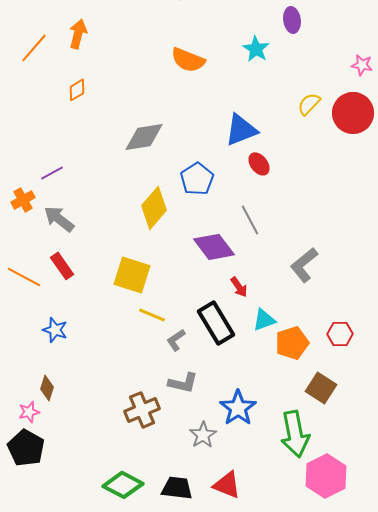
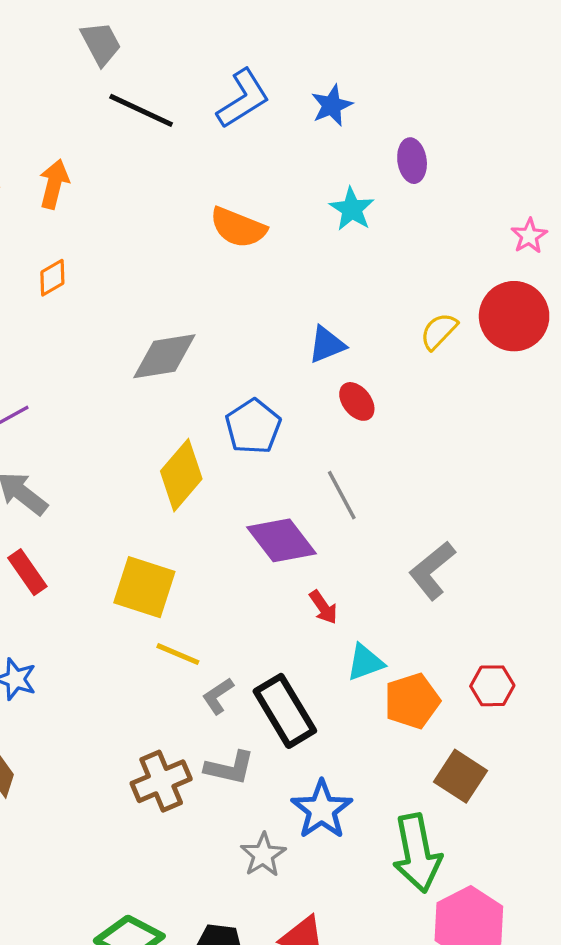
pink star: (362, 65) -> (529, 236), turned 30
yellow semicircle: (309, 104) -> (439, 331), moved
blue triangle: (241, 130) -> (327, 345), size x0.7
black rectangle: (216, 323) -> (285, 711), moved
brown cross: (142, 410) -> (161, 781), moved

